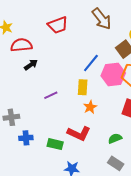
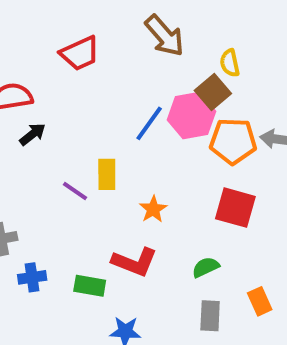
pink hexagon: (113, 74) -> (192, 116), moved
yellow rectangle: (83, 87) -> (107, 174), moved
purple line: (51, 95) -> (75, 191), turned 64
gray rectangle: (116, 163) -> (210, 316), turned 63

